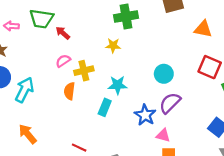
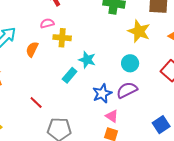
yellow star: (113, 46) -> (139, 31), moved, size x1.6
orange semicircle: (69, 91) -> (32, 49), moved

